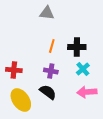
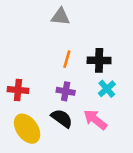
pink arrow: (87, 92) -> (95, 120), moved, turned 42

